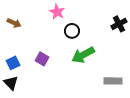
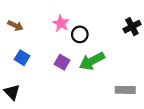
pink star: (57, 12) -> (61, 23), moved
purple square: (42, 59) -> (62, 62), moved
blue square: (13, 63) -> (22, 58), moved, turned -32

